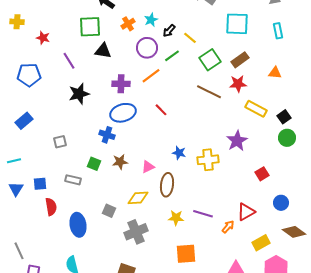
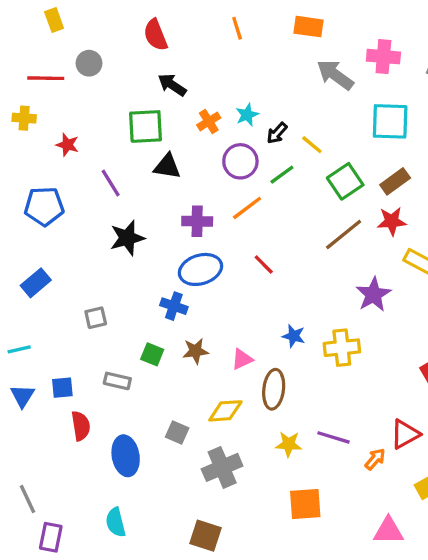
brown line: (209, 92) -> (344, 235), turned -65
purple star: (237, 141) -> (373, 294), moved

